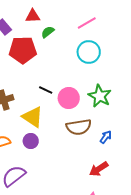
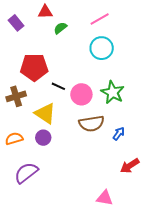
red pentagon: (23, 50) -> (34, 67), moved
red arrow: (99, 169) -> (130, 166), moved

